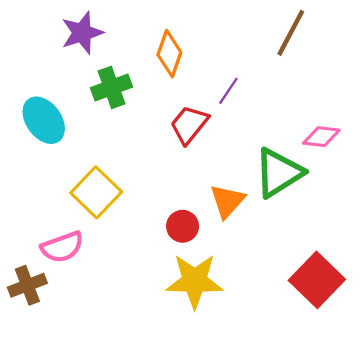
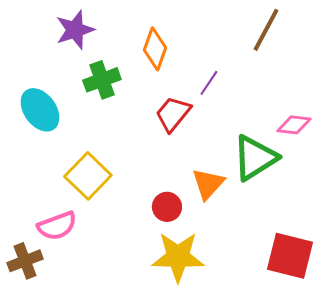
red square: (317, 280) -> (290, 256), turned -30

